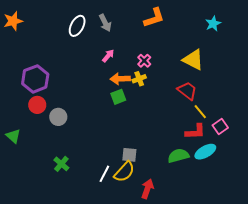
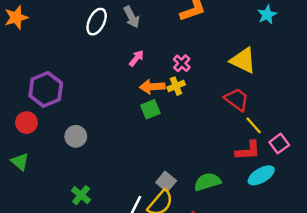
red circle: (37, 105) -> (26, 123), moved
gray square: (129, 155) -> (166, 182), turned 35
green semicircle: (178, 156) -> (207, 182), moved

